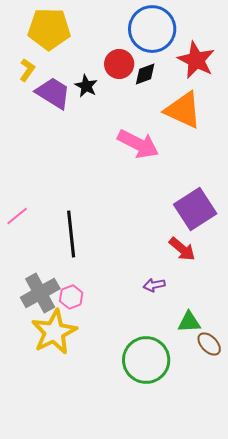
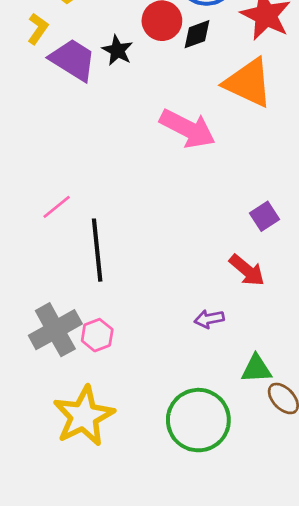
purple square: (195, 209) -> (264, 216), size x0.5
pink line: (17, 216) -> (57, 207), moved
yellow star: (54, 332) -> (84, 416), moved

